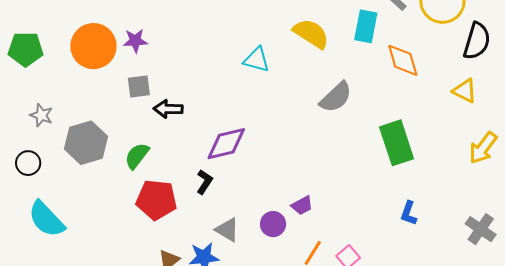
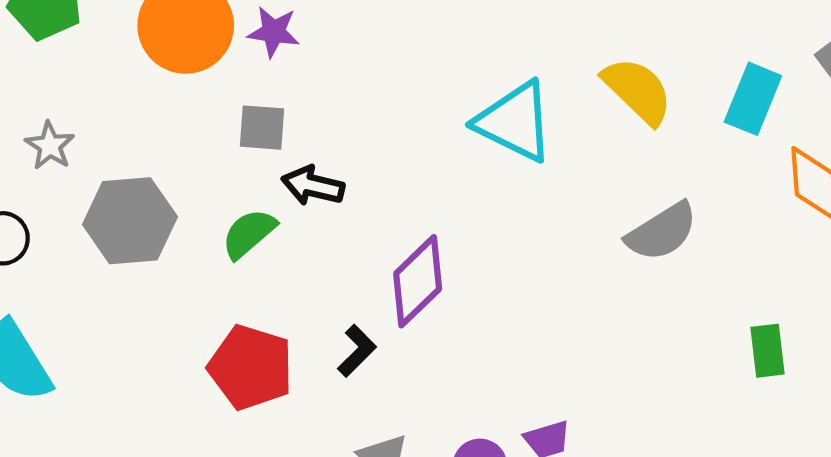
cyan triangle: (257, 60) -> (515, 122), size x1.5
green rectangle: (397, 143) -> (767, 351), size x0.6
purple diamond: (226, 144) -> (418, 281), turned -42
green semicircle: (137, 156) -> (249, 234), moved

